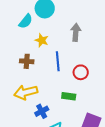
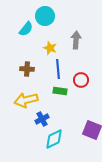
yellow star: (42, 40) -> (50, 48), moved
green rectangle: (69, 96) -> (60, 91), moved

